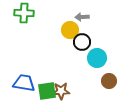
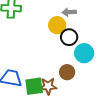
brown circle: (109, 81) -> (67, 72), moved

